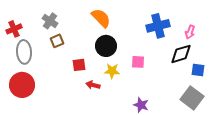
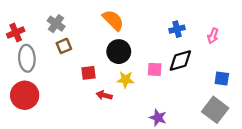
blue cross: (158, 26) -> (177, 29), size x0.6
black diamond: (181, 54) -> (180, 61), moved

